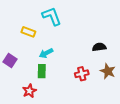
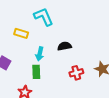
black semicircle: (99, 47) -> (64, 46), moved
cyan arrow: (46, 53) -> (40, 54), turned -48

